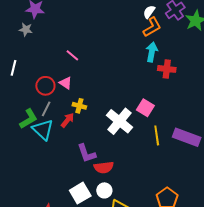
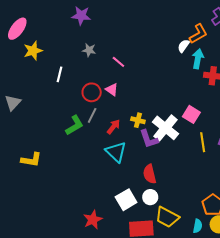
white semicircle: (149, 12) -> (184, 46), moved
gray star: (26, 30) -> (89, 50), moved
yellow cross: (79, 106) -> (138, 120), moved
cyan triangle: (43, 130) -> (116, 152), moved
purple L-shape: (87, 153) -> (149, 139), moved
red semicircle: (104, 167) -> (150, 174), turned 84

